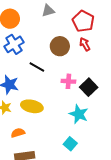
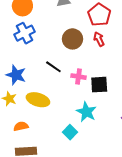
black line: (37, 67) -> (53, 67), moved
black square: (89, 87) -> (99, 85), turned 36
cyan square: (70, 144) -> (70, 132), moved

